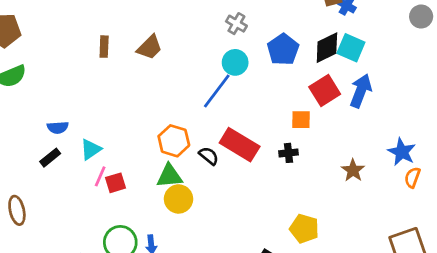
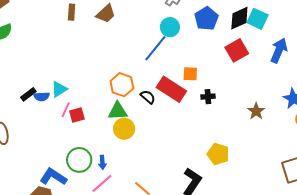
blue arrow: (361, 91) -> (279, 50), moved
orange square: (301, 120) -> (190, 74), moved
blue semicircle: (58, 127) -> (42, 96), moved

